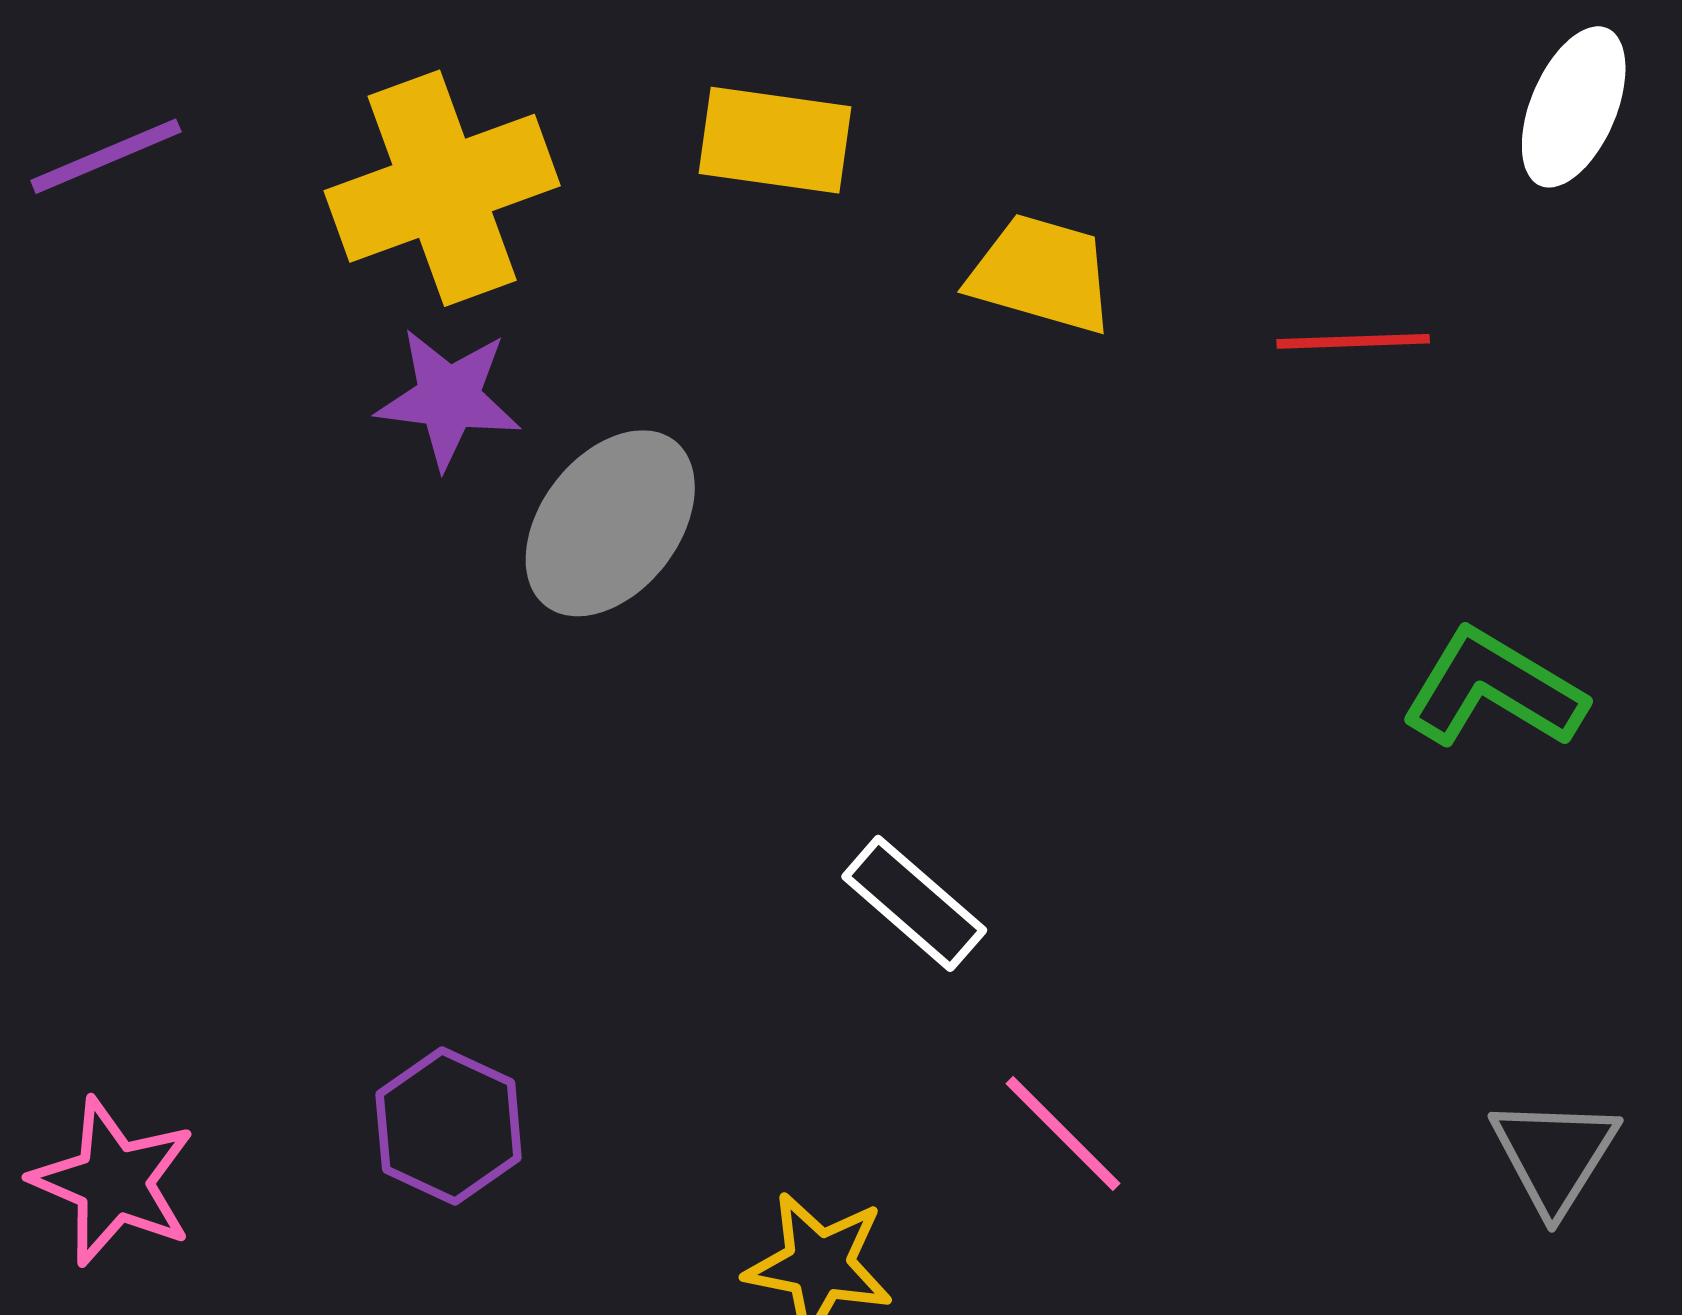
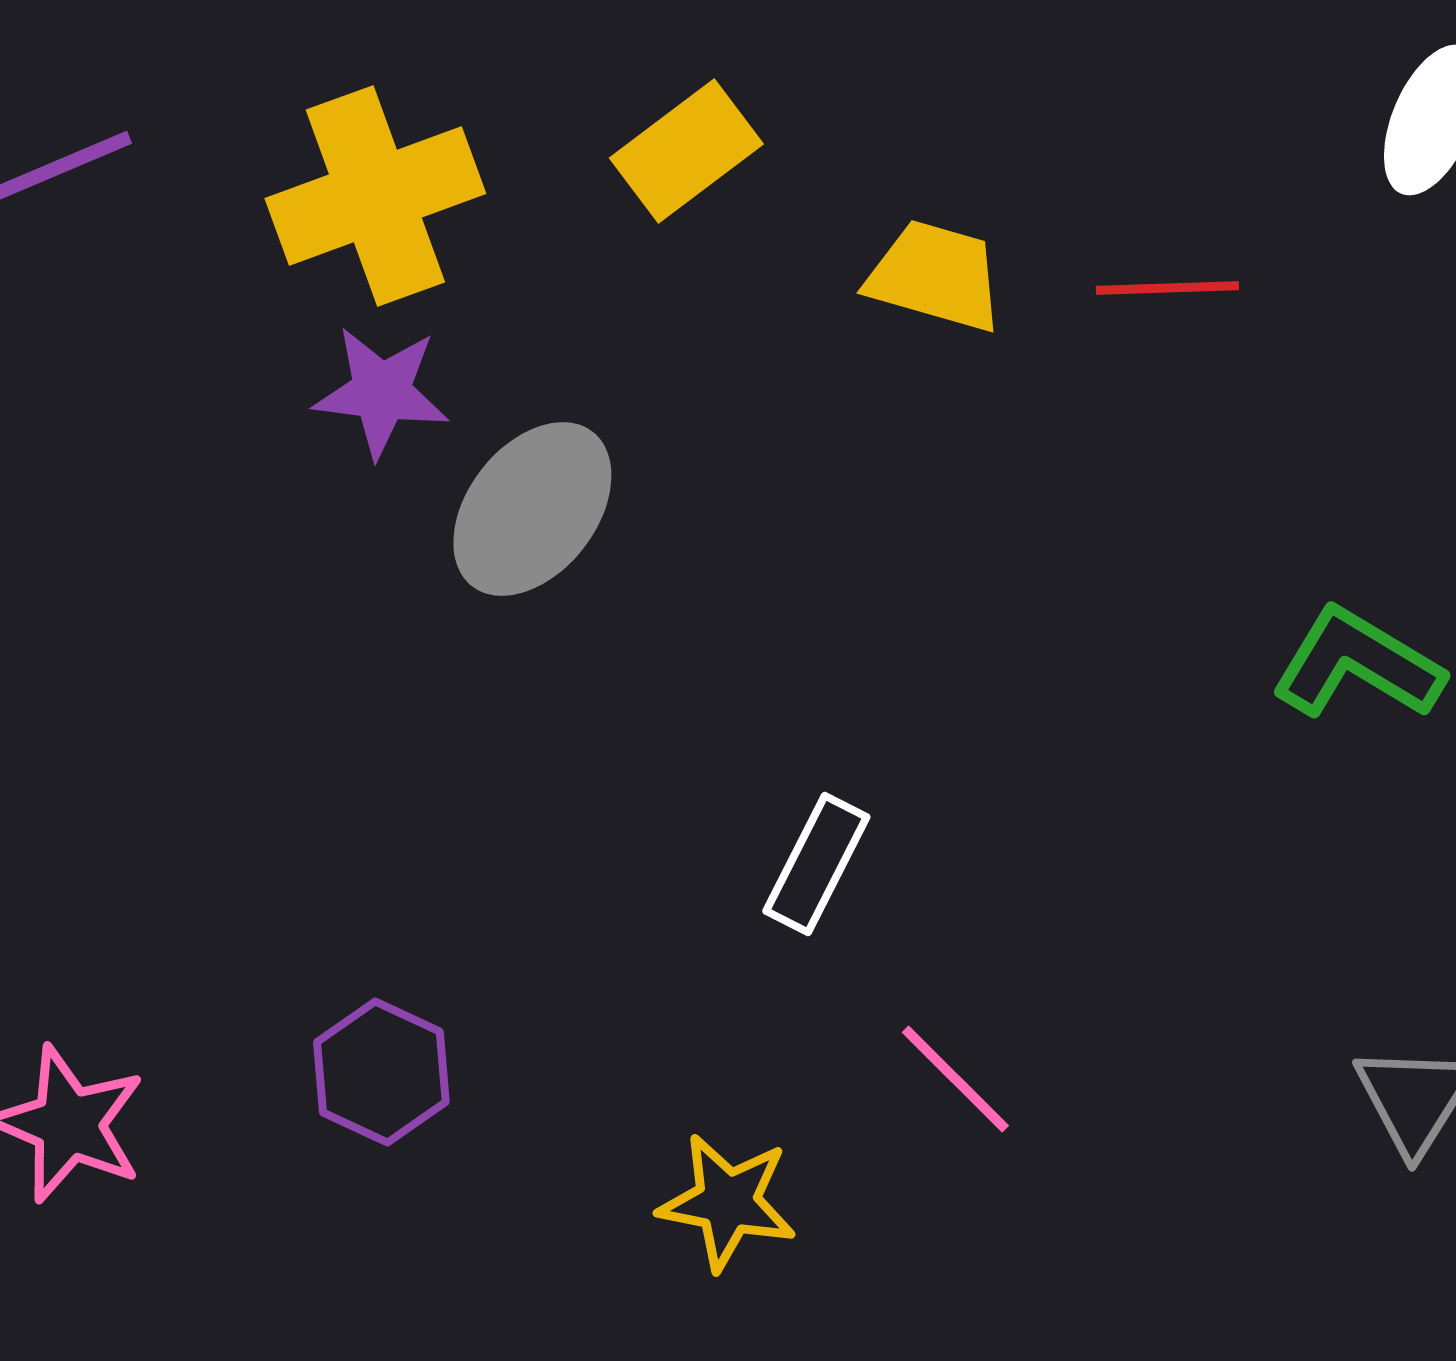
yellow rectangle: (775, 140) -> (686, 151), turned -45
red line: (1353, 341) -> (1167, 288), moved
white rectangle: (914, 903) -> (816, 864), turned 76

